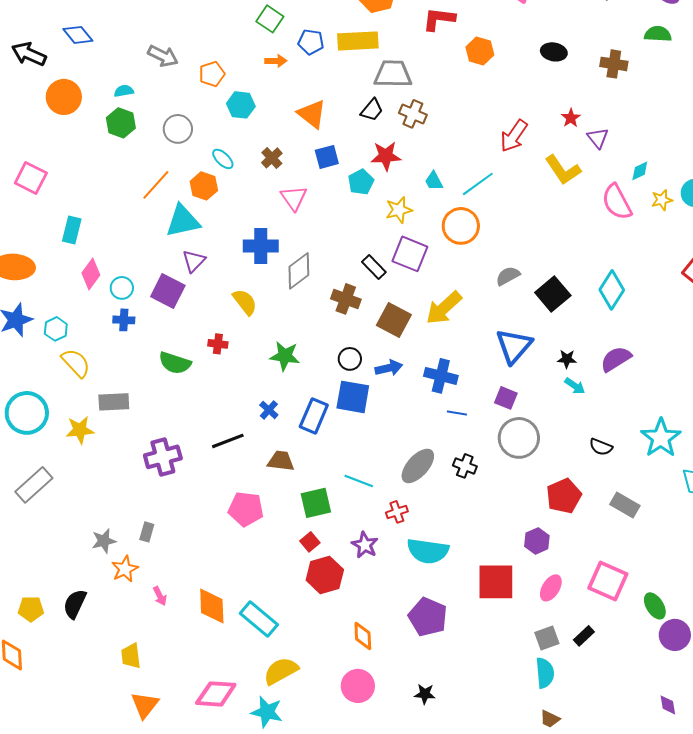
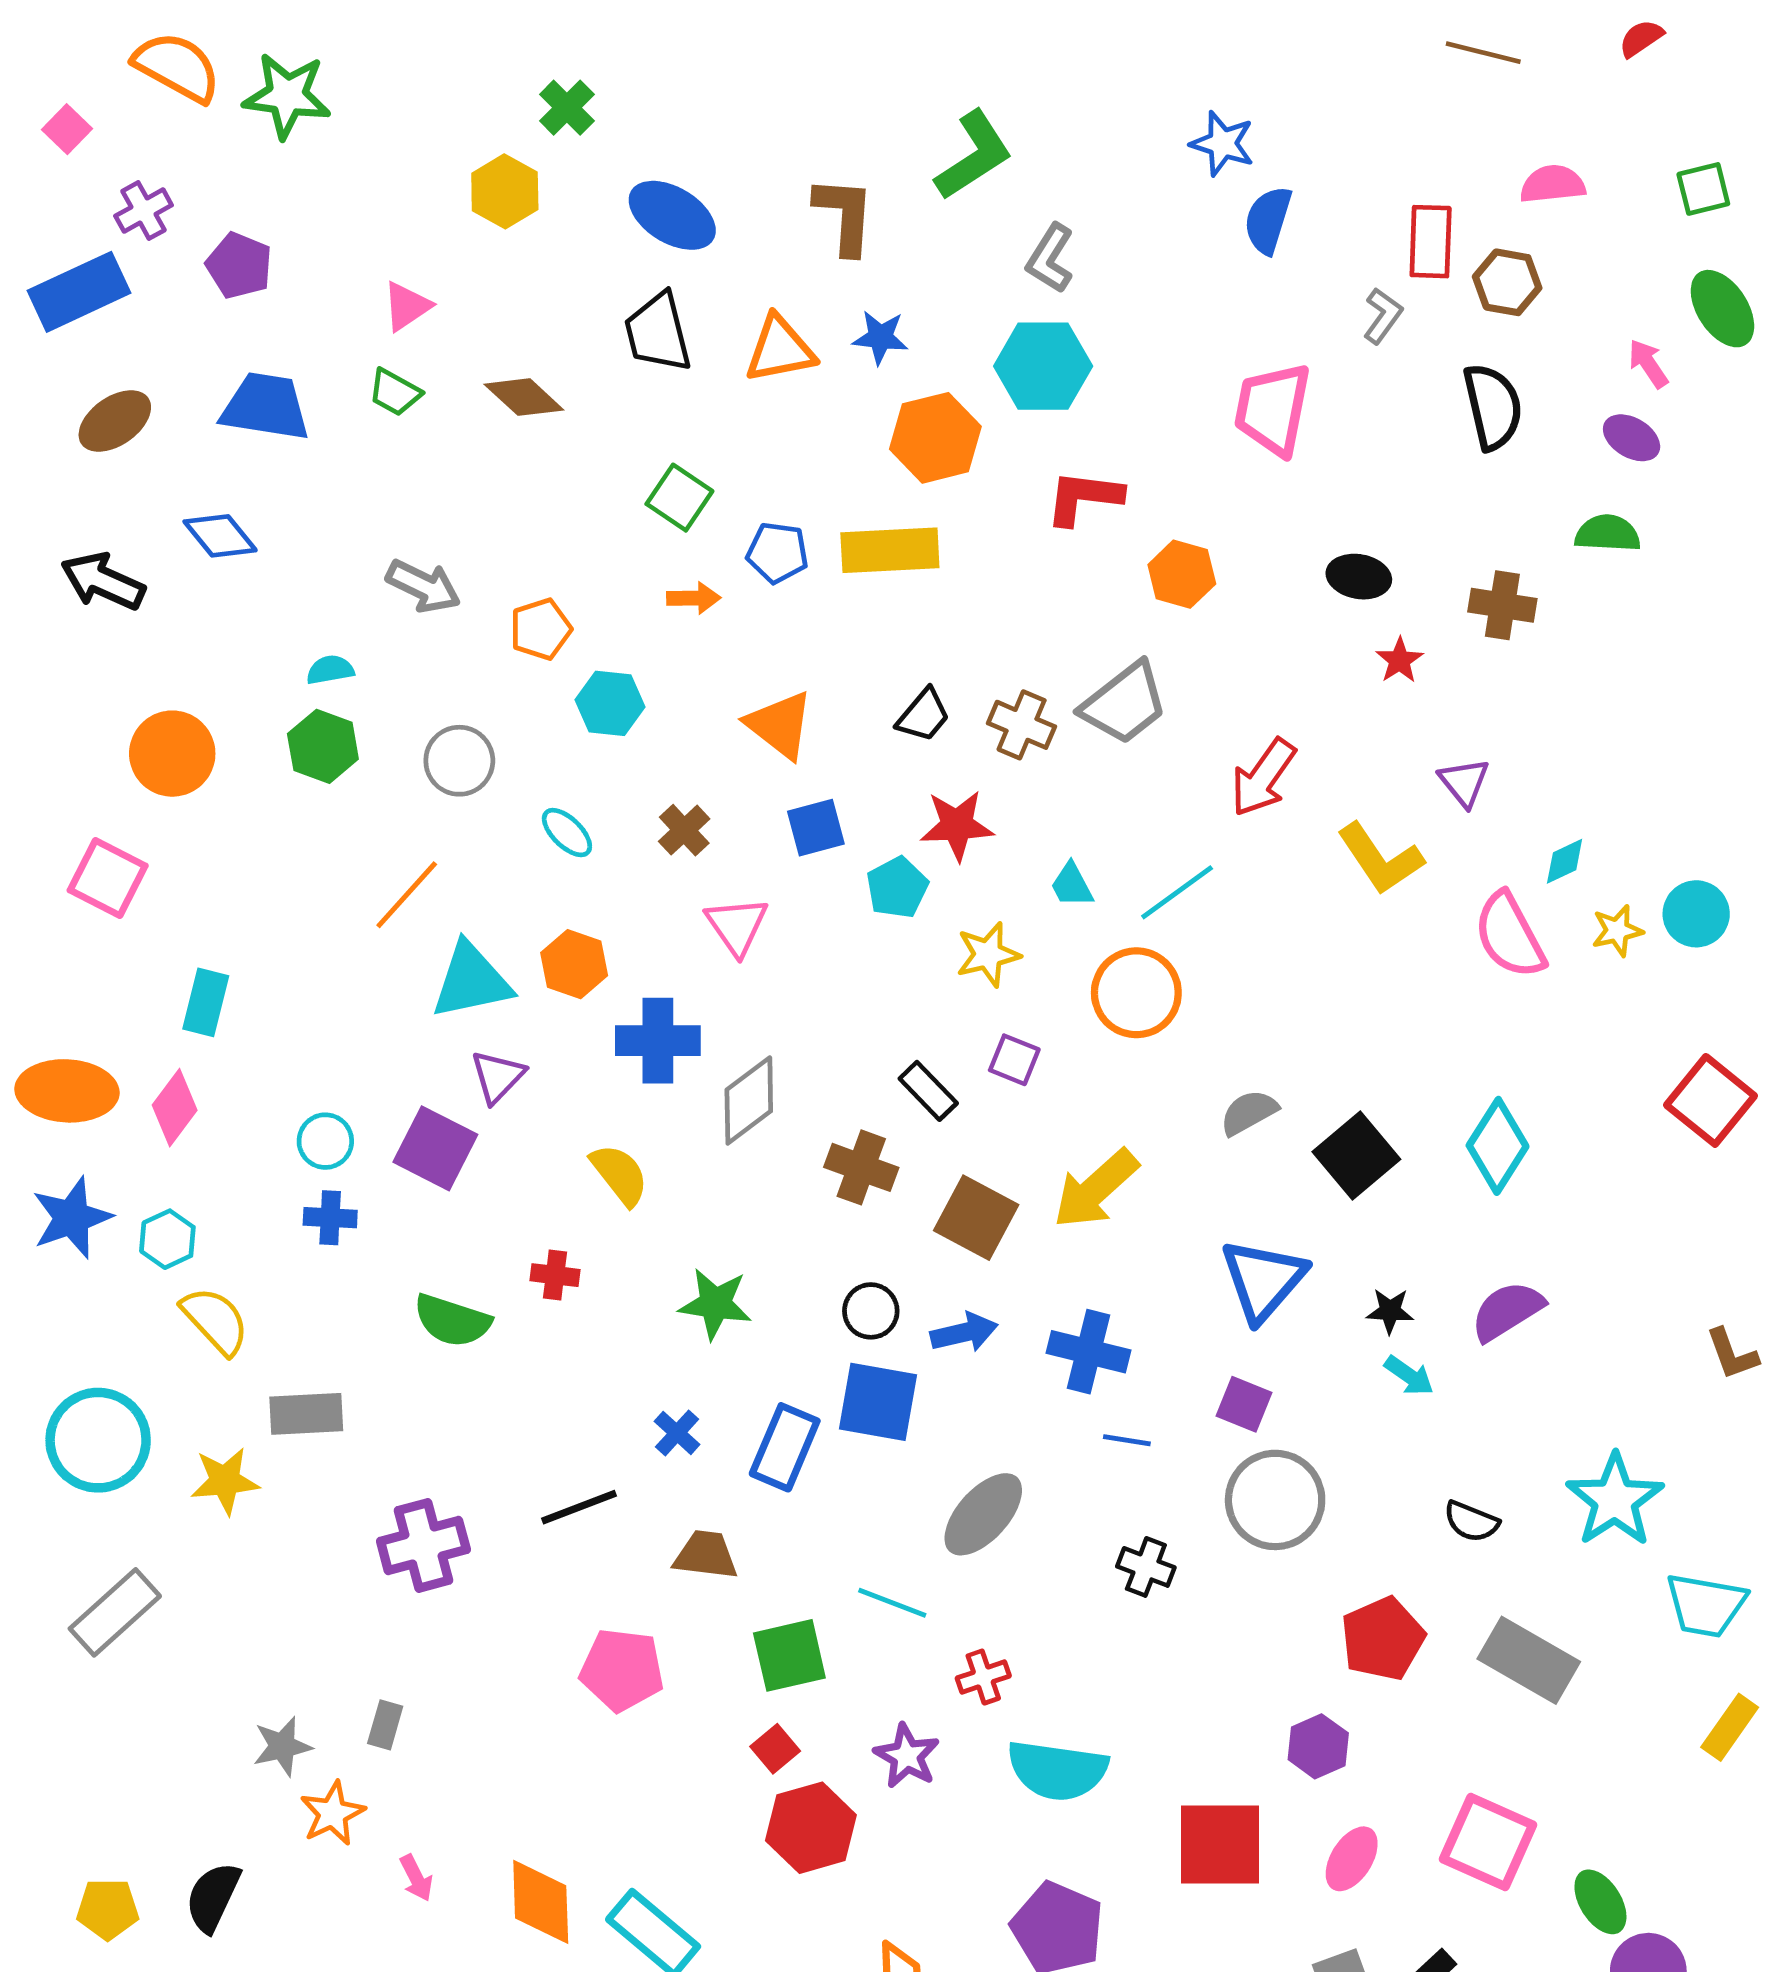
gray trapezoid: (393, 74) -> (1124, 703), moved, turned 141
orange circle: (64, 97) -> (172, 754), moved
red star: (571, 118) -> (1399, 660), moved
orange hexagon: (204, 186) -> (574, 964), moved
purple square: (410, 254) -> (1014, 1060), size x0.6
pink diamond: (91, 274) -> (175, 1108), moved
gray ellipse: (418, 466) -> (983, 1514), moved
gray rectangle: (625, 505) -> (1529, 1660), size x1.4

